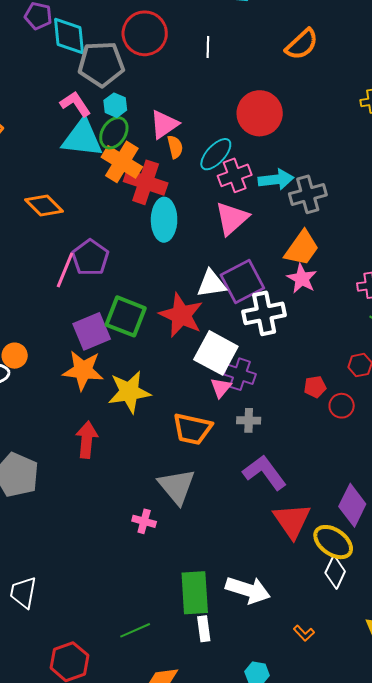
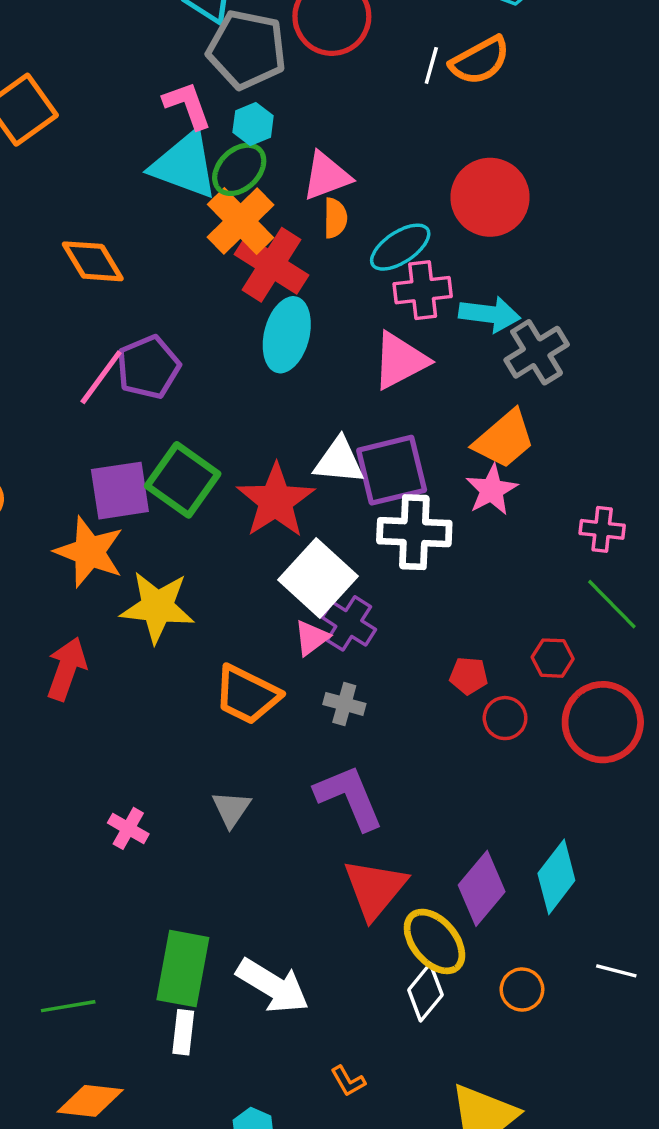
orange semicircle: (302, 44) -> (480, 61), moved
gray cross: (308, 194) -> (537, 352), turned -30
gray triangle: (177, 486) -> (231, 809), moved, size x0.6

